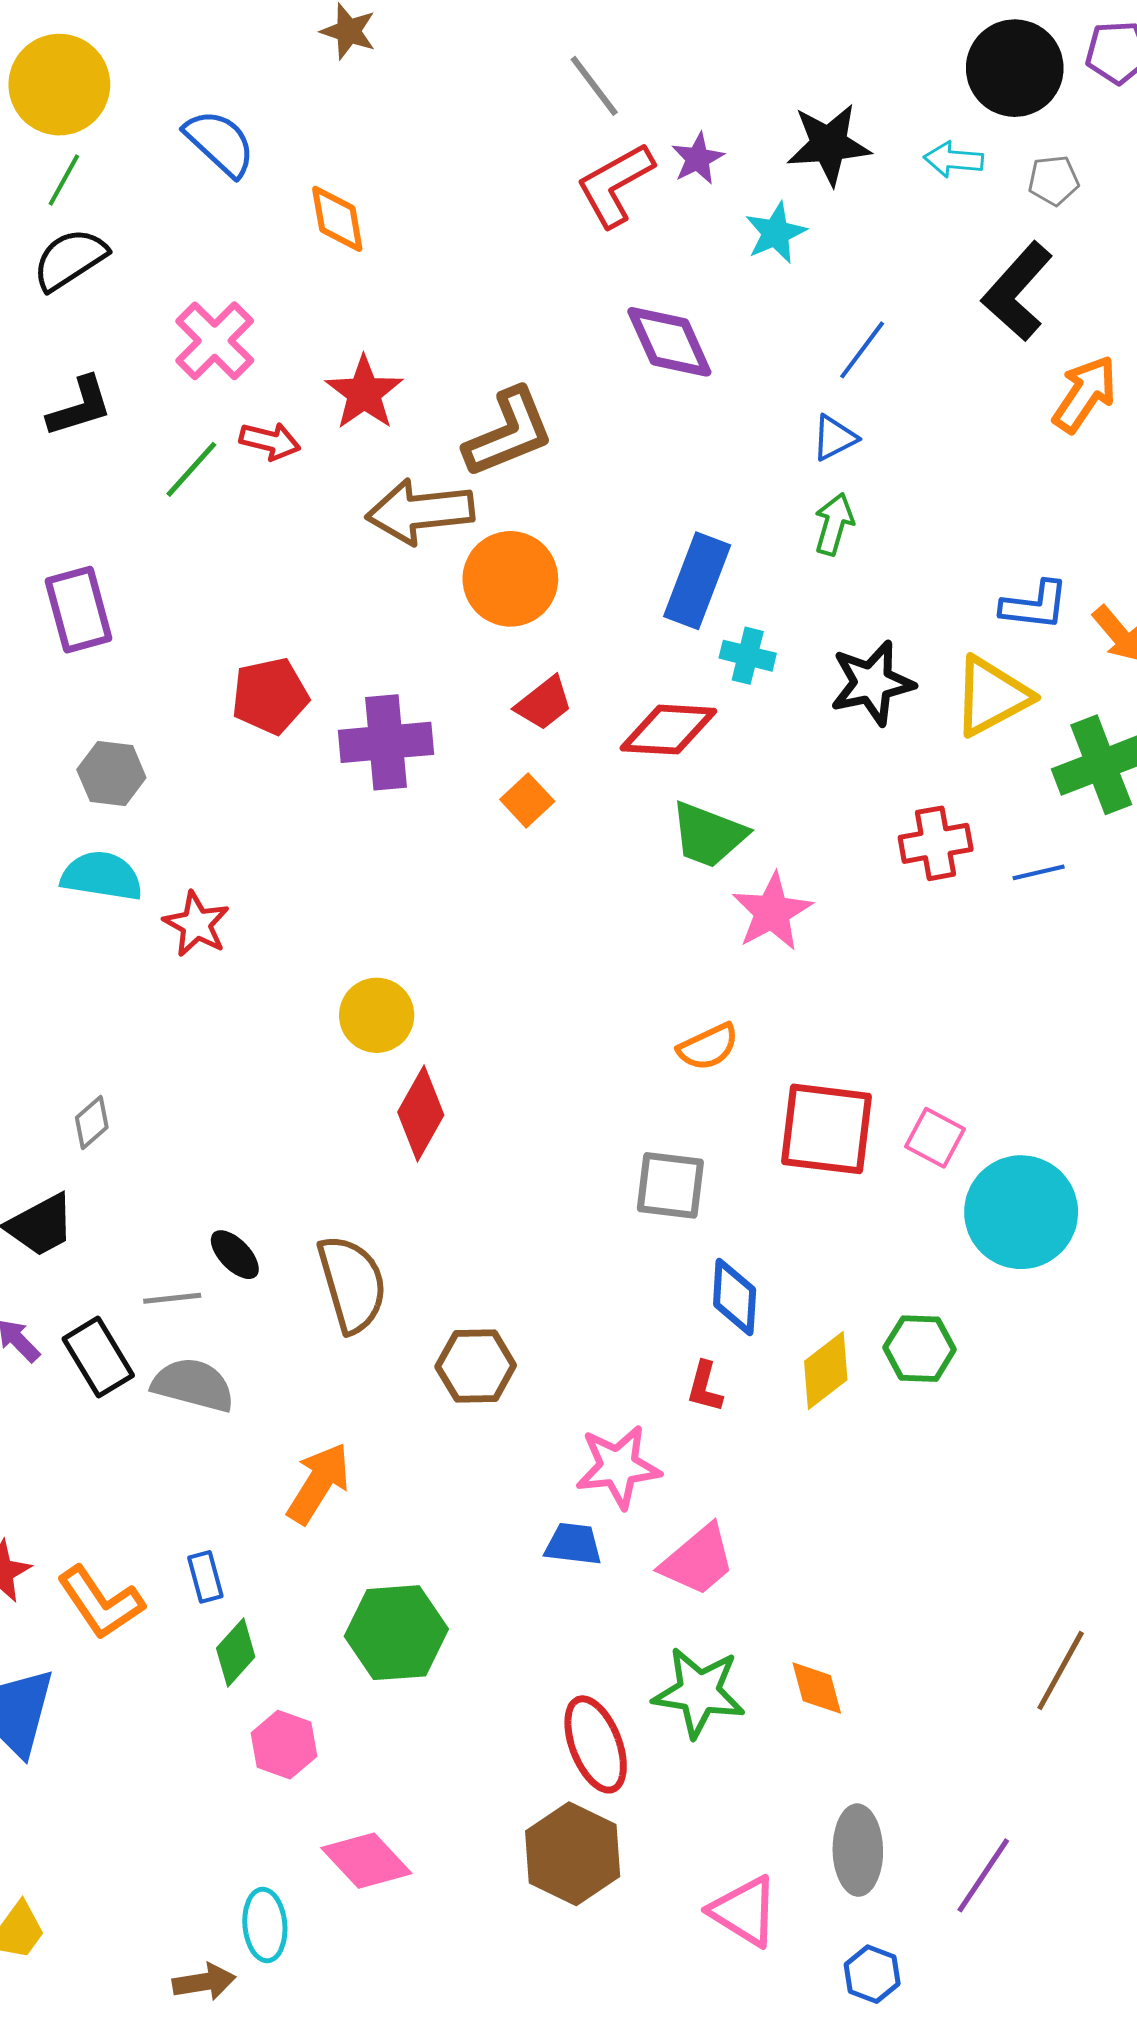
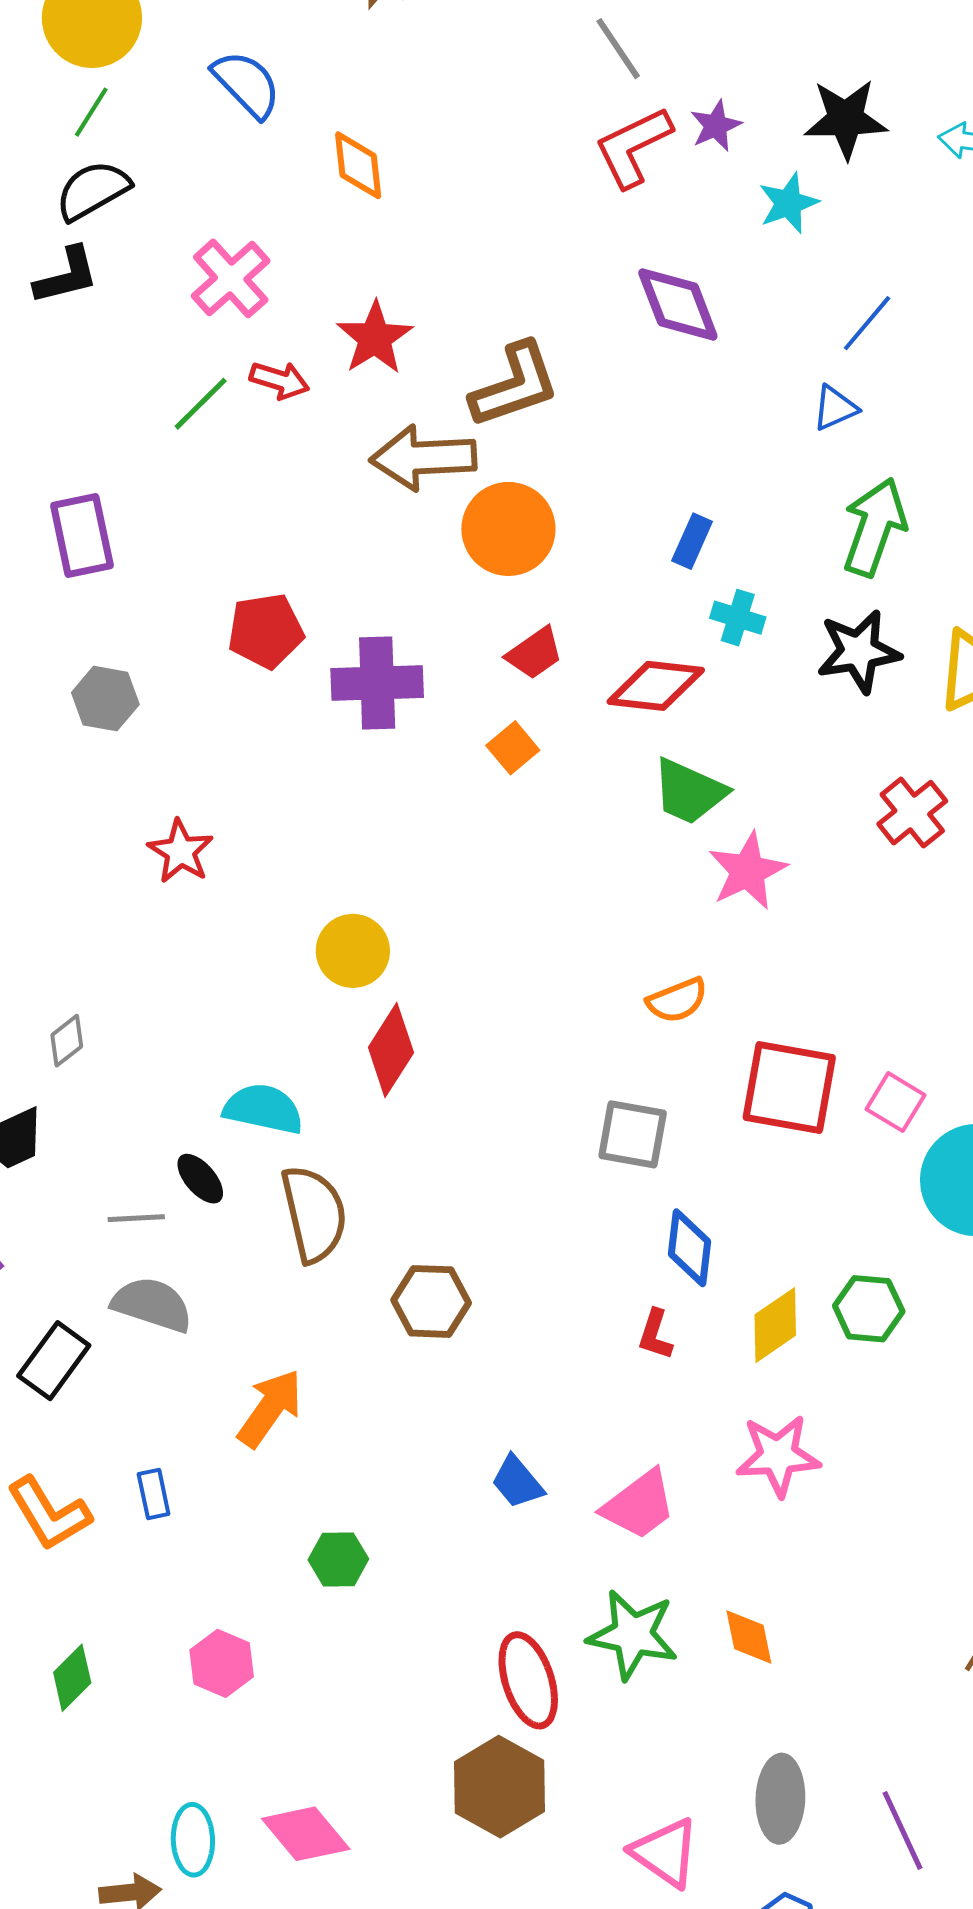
black L-shape: (80, 407) -> (66, 276), moved
green arrow: (834, 524) -> (875, 527), moved, size x1.6
blue rectangle: (697, 581) -> (692, 541), size x0.6
red cross: (936, 843) -> (912, 813), turned -32
cyan semicircle: (102, 876) -> (263, 1109), moved
black rectangle: (98, 1357) -> (54, 1361), moved, turned 64
pink star: (618, 1467) -> (778, 1456), moved
blue trapezoid: (573, 1544) -> (517, 1482), turned -140
green hexagon: (396, 1633) -> (338, 1559), size x0.6
green diamond: (236, 1653) -> (72, 1678), moved
pink diamond: (366, 1861) -> (306, 1834), moved
purple line: (983, 1875) -> (902, 1830), turned -62

